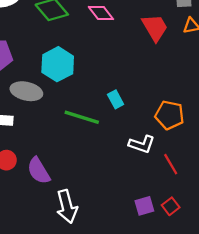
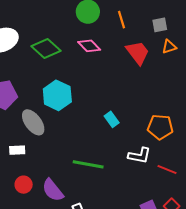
gray ellipse: (26, 91) -> (33, 122), turned 48
green line: (82, 117) -> (88, 164), moved
red line: (171, 164) -> (167, 169), turned -30

